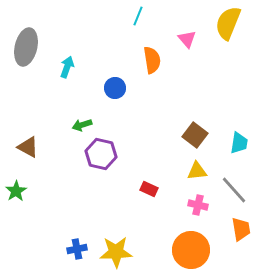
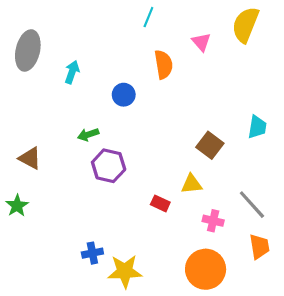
cyan trapezoid: (239, 143) -> (257, 127), moved
yellow triangle: (197, 171) -> (192, 184), moved
blue cross: (77, 249) -> (92, 253), moved

